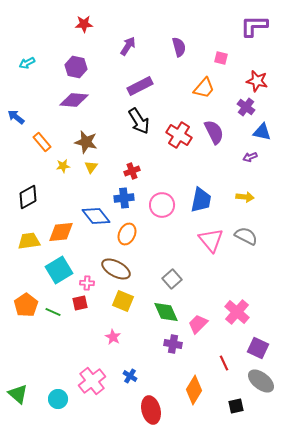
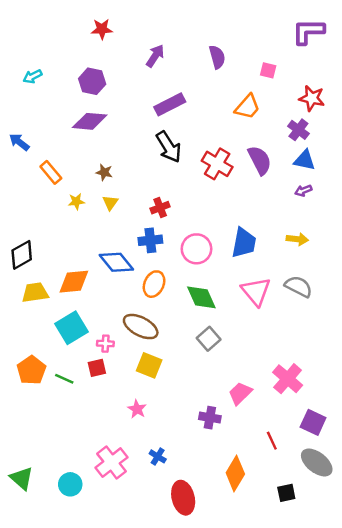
blue triangle: (262, 132) -> (305, 160), moved
brown star: (86, 142) -> (104, 172), size x0.6
black diamond: (28, 197) -> (22, 255), moved
green diamond: (166, 312) -> (201, 297), moved

